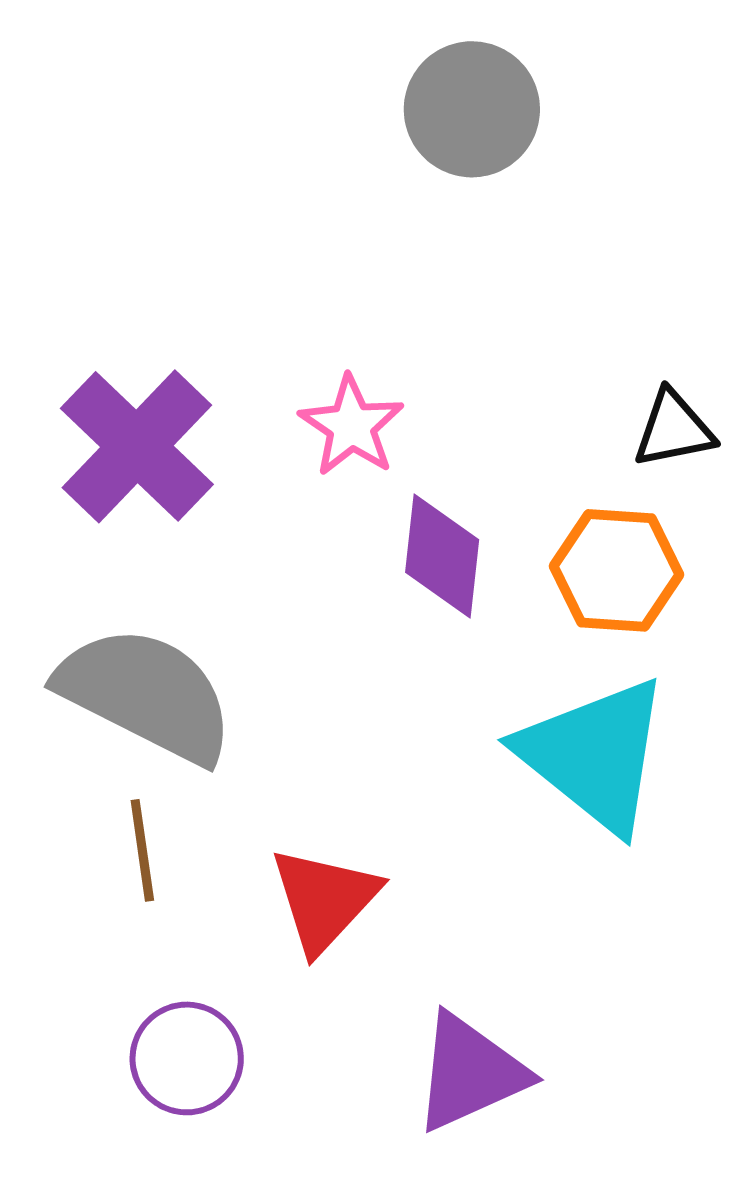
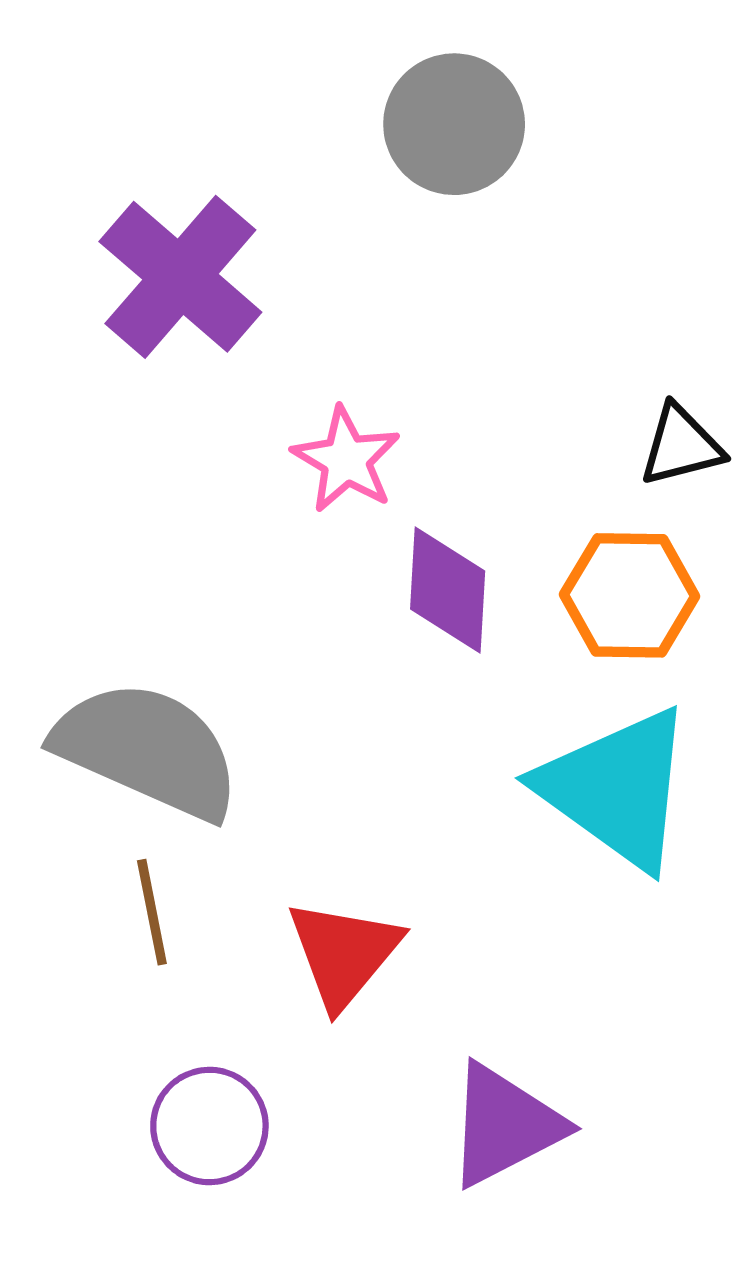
purple cross: (137, 446) -> (180, 277), moved

